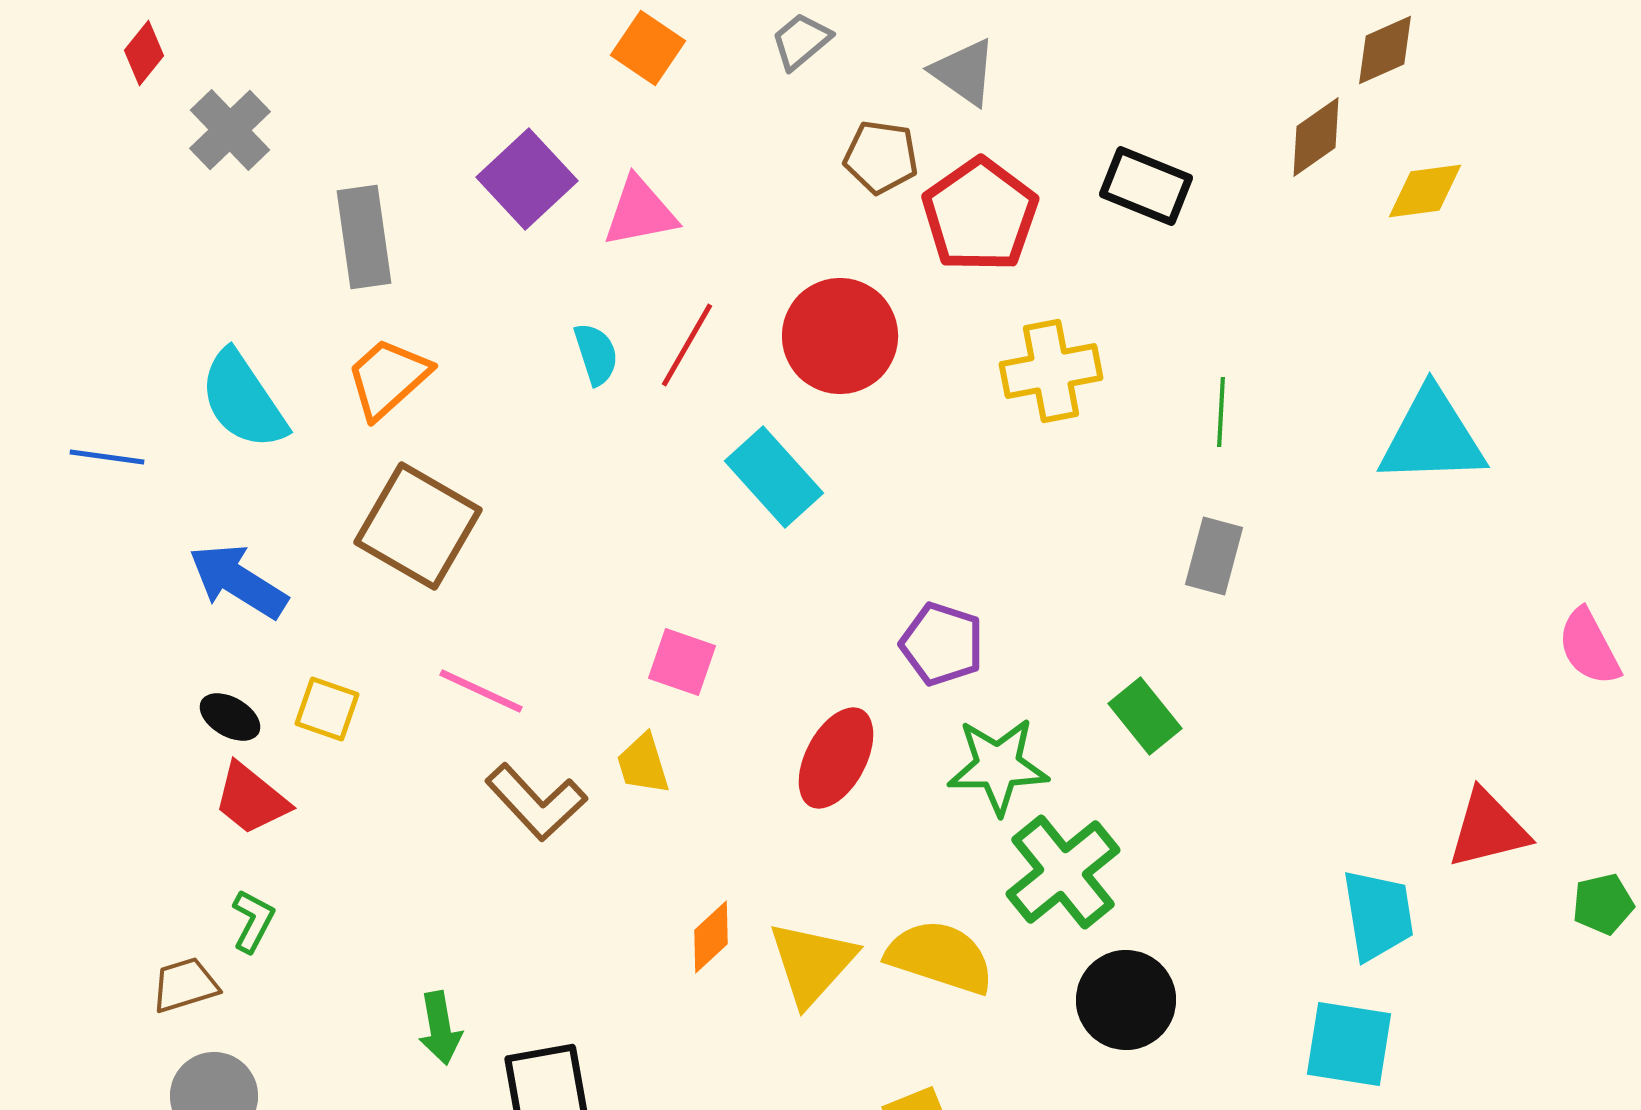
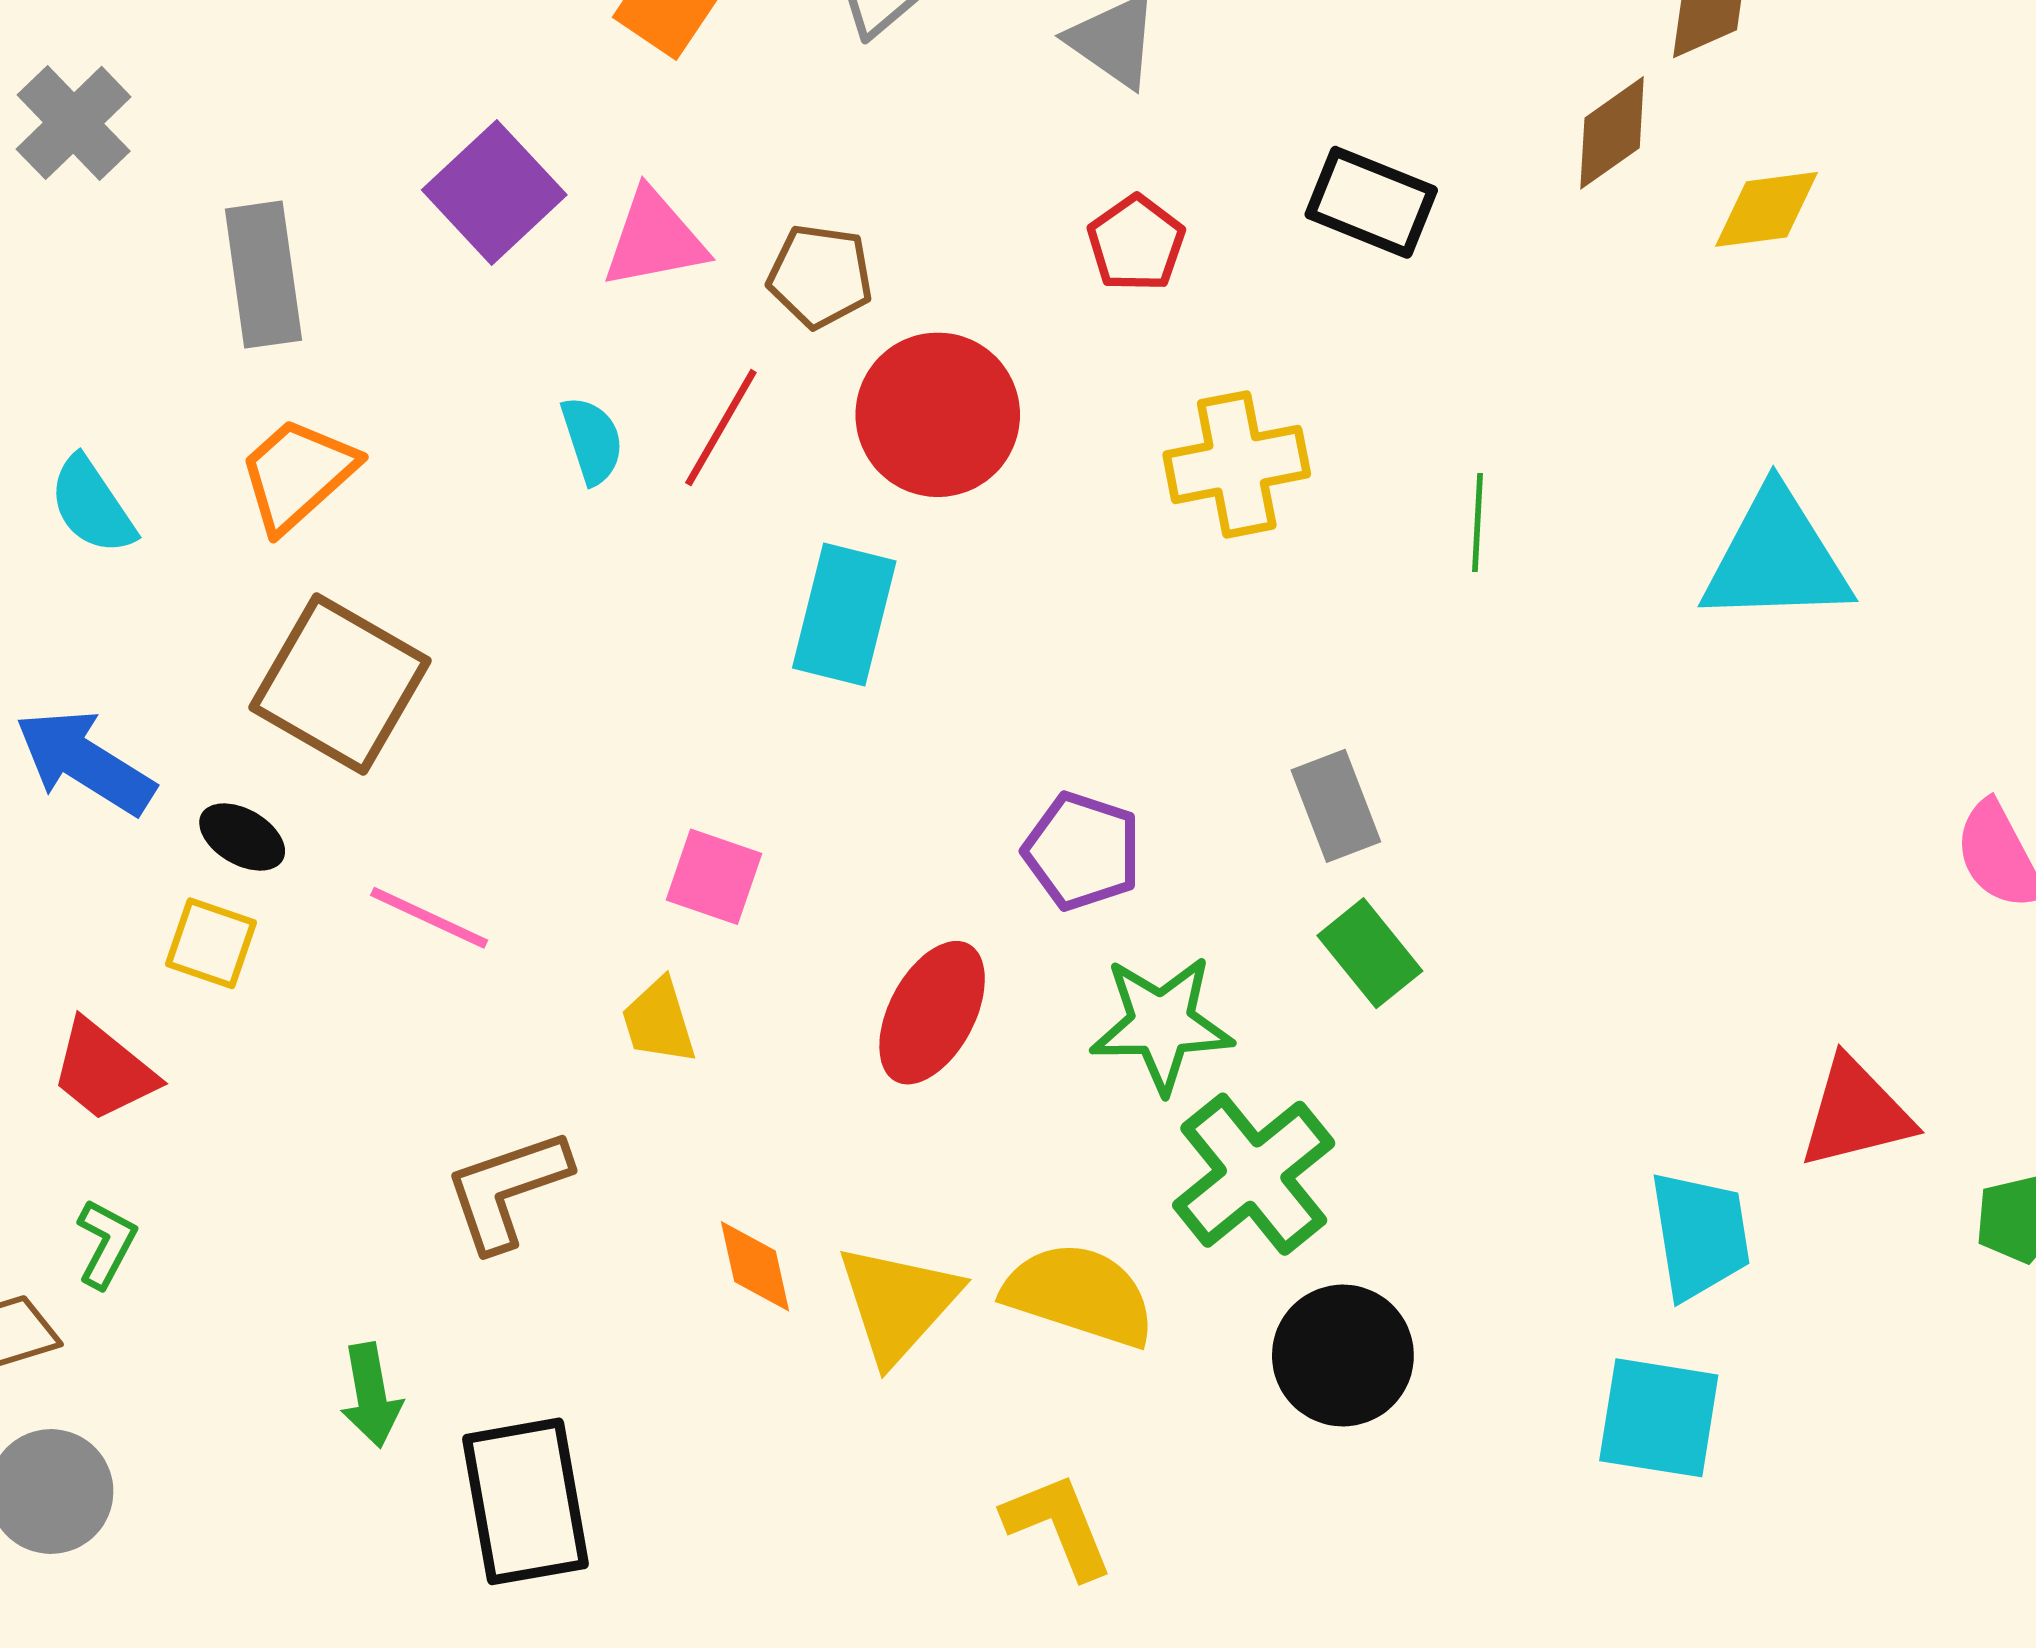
brown pentagon: (881, 157) -> (820, 276), moved
red pentagon: (980, 215) -> (1136, 243), size x0.6
cyan semicircle: (243, 400) -> (92, 505), size x0.7
cyan rectangle: (774, 477) -> (844, 615), turned 56
gray rectangle: (1214, 556) -> (1336, 806), moved, turned -36
black ellipse: (230, 717) -> (242, 837), moved
brown L-shape: (536, 802) -> (507, 1190), moved, turned 114
orange diamond: (711, 937) -> (755, 1266), turned -60

